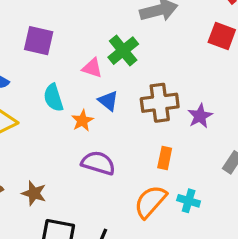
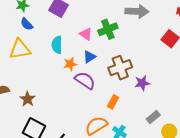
blue triangle: (108, 101) -> (90, 57), turned 32
brown cross: (160, 103) -> (120, 68), turned -30
purple semicircle: (98, 163) -> (85, 80), moved

